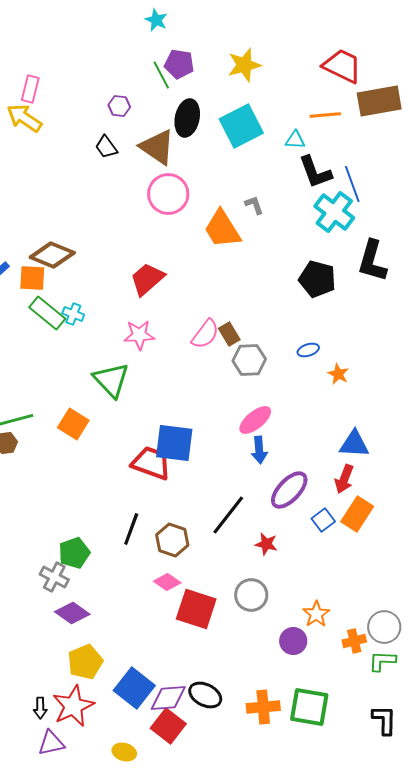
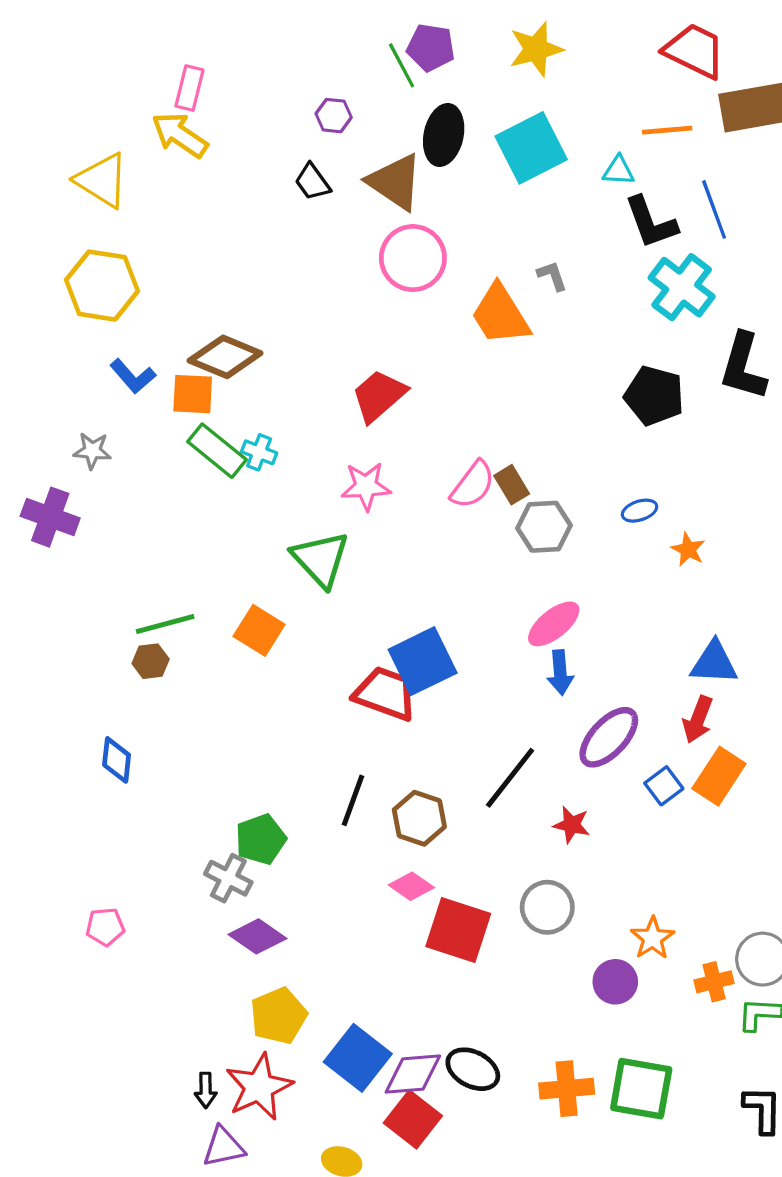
blue line: (352, 184) -> (714, 209), moved
blue square: (174, 443) -> (423, 661), turned -33

